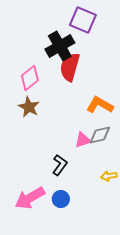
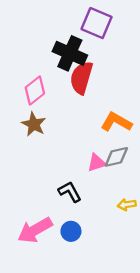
black cross: (60, 46) -> (70, 53), turned -36
black L-shape: (60, 165) -> (70, 192), turned -65

